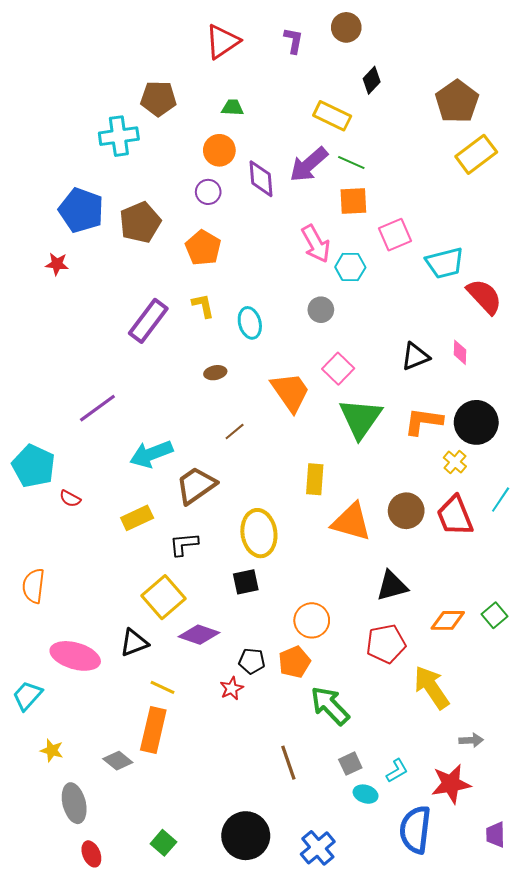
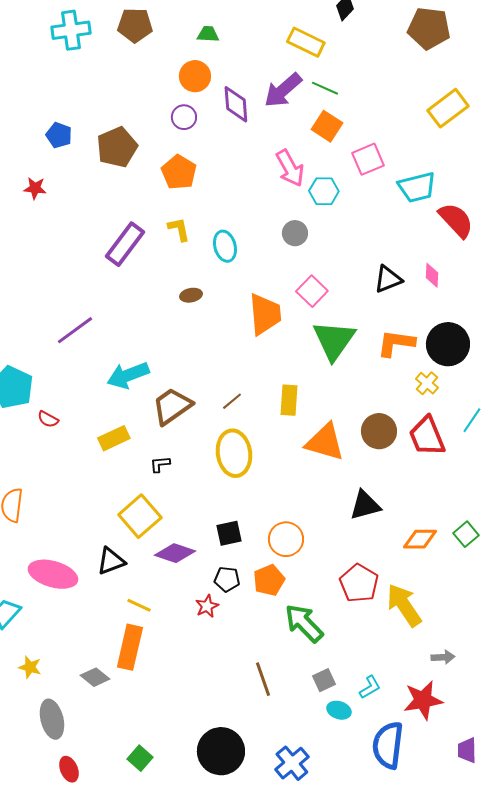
brown pentagon: (457, 102) -> (429, 28), turned -30
cyan cross: (119, 136) -> (71, 30), moved
yellow rectangle: (476, 154) -> (448, 108), moved
orange square: (353, 201) -> (327, 126), turned 36
blue pentagon: (81, 210) -> (59, 135), size x0.6
orange trapezoid: (290, 392) -> (265, 314), turned 30
brown line: (235, 432) -> (232, 401), moved
black L-shape: (184, 544) -> (160, 464), size x0.7
black square: (246, 582) -> (229, 533), moved
red pentagon: (386, 644) -> (359, 583), moved, turned -30

